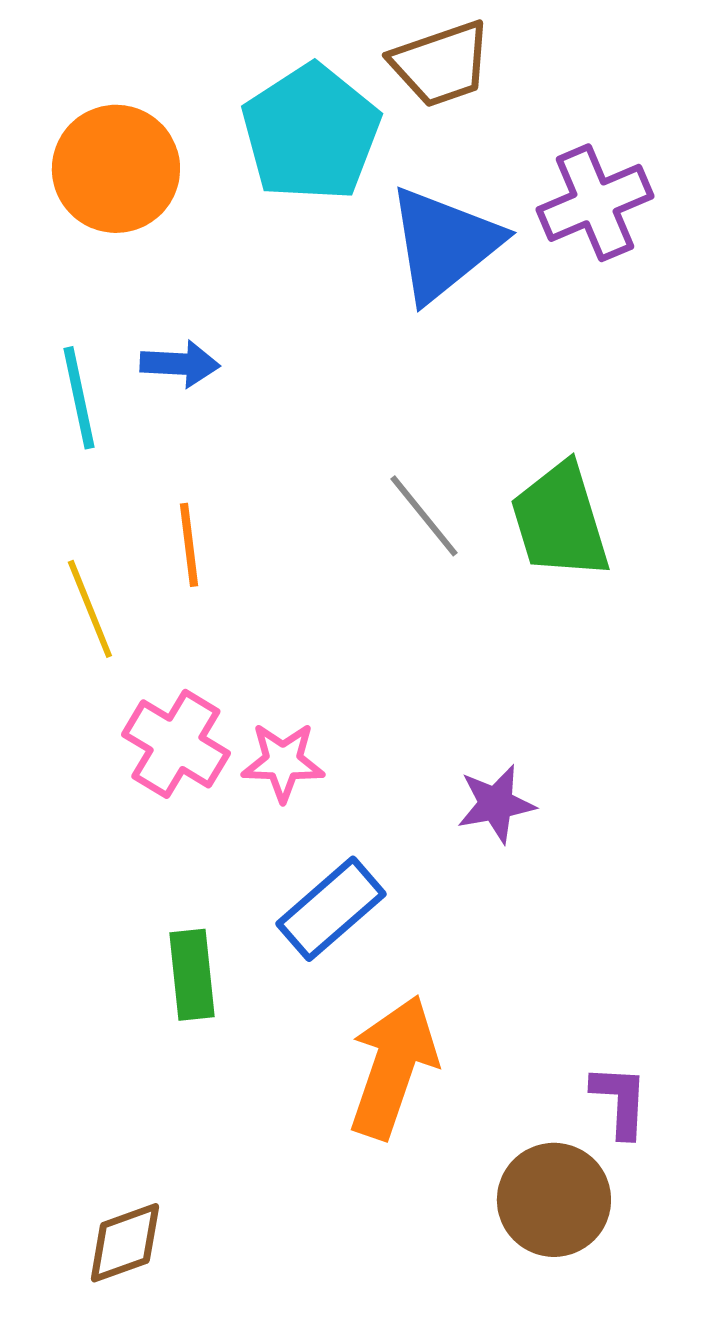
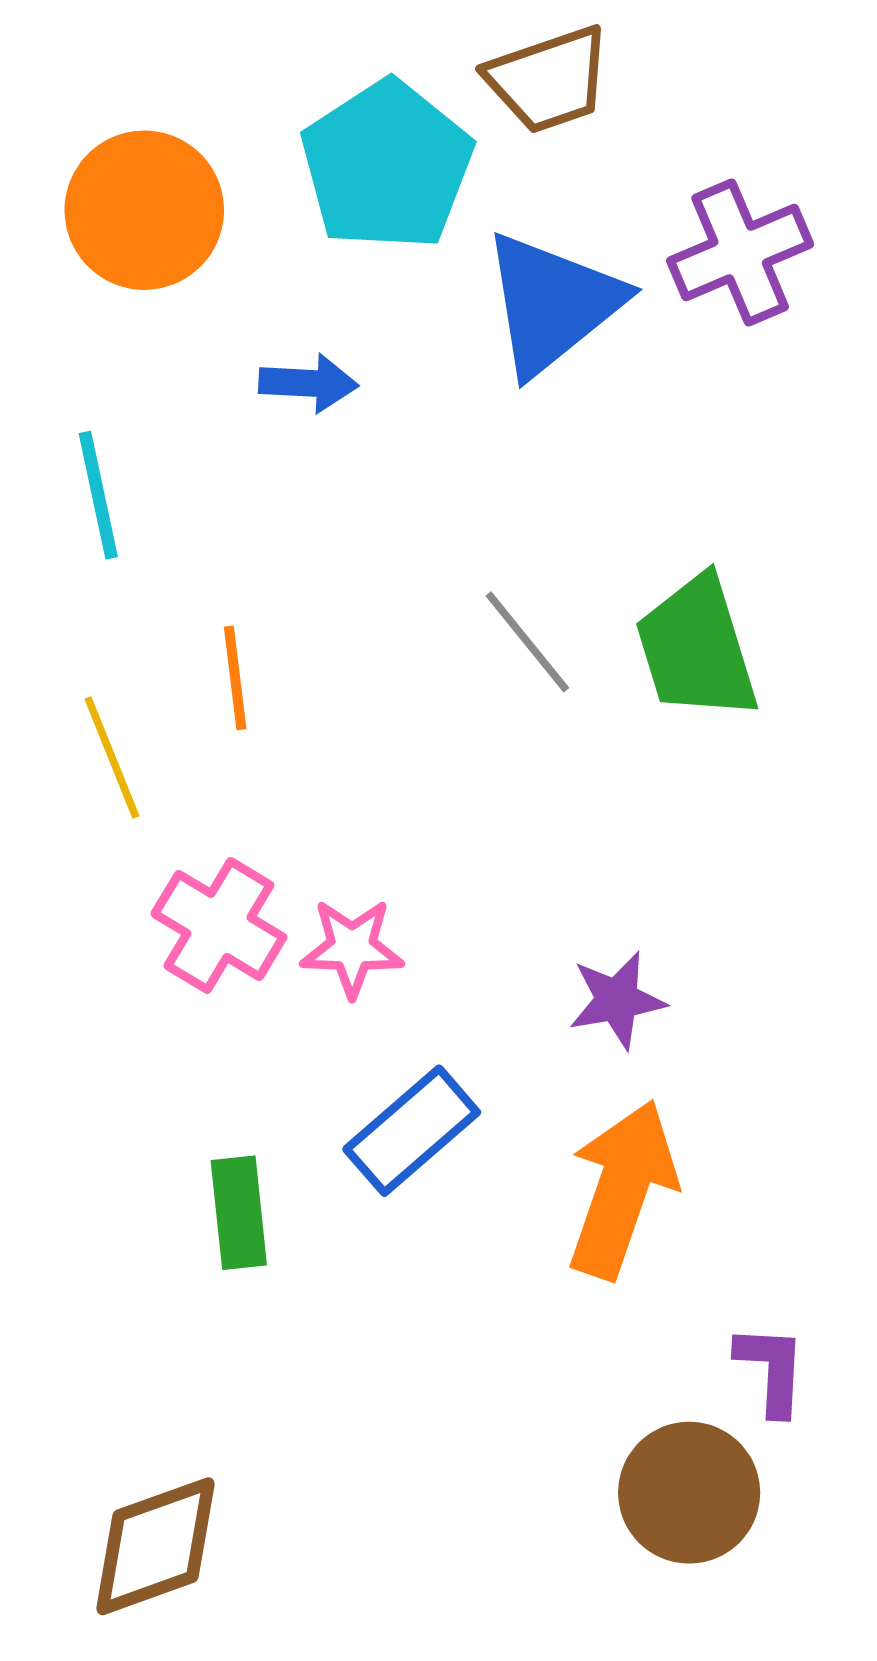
blue arrow: (180, 364) -> (308, 383), moved
orange arrow: (393, 1067) -> (622, 1189), moved
brown diamond: (125, 1243) -> (155, 1546), size x1.4

